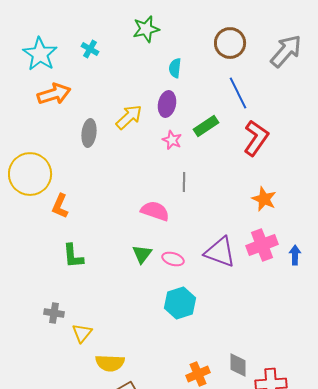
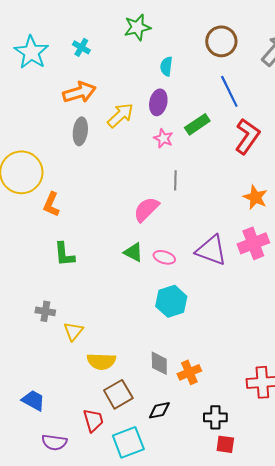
orange arrow: (54, 94) -> (79, 92), moved
pink semicircle: (155, 211) -> (146, 209), turned -64
green triangle: (142, 254) -> (133, 252), turned -40
gray diamond: (238, 365) -> (159, 363), moved

